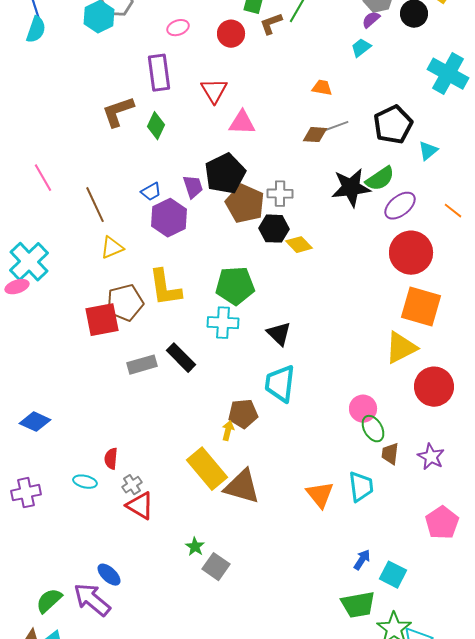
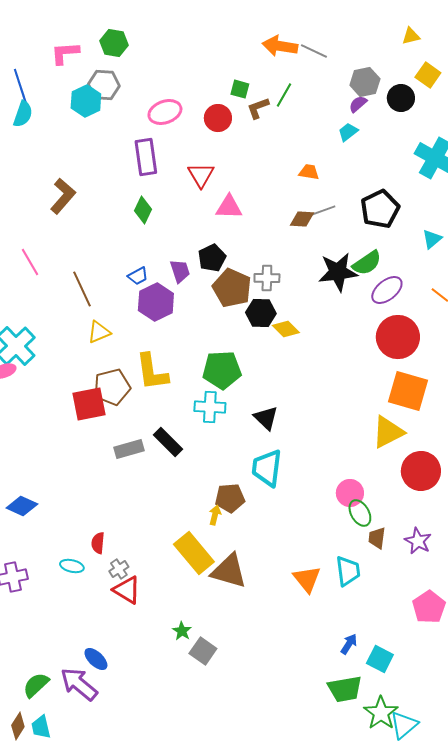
pink ellipse: (178, 28) -> (165, 112), size x1.5
brown L-shape: (118, 112) -> (63, 196), moved, turned 150
cyan triangle: (428, 151) -> (432, 239), moved
black pentagon: (225, 174) -> (212, 258), size x0.7

